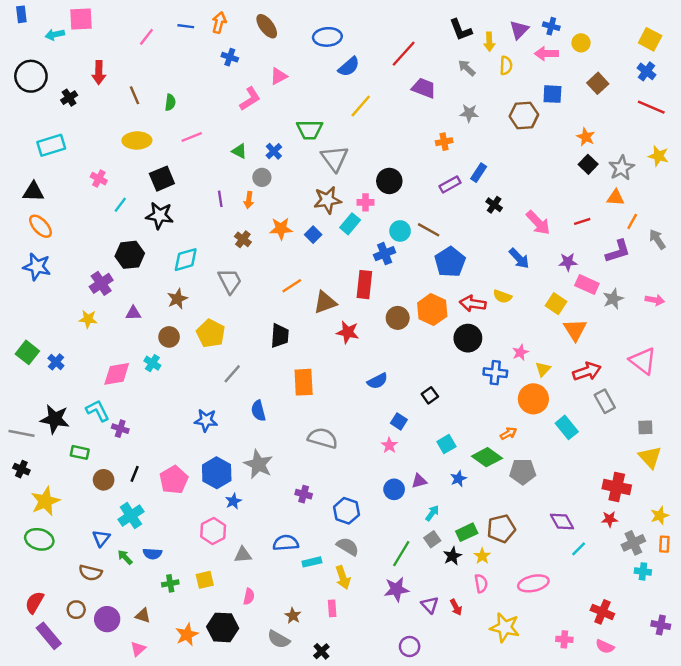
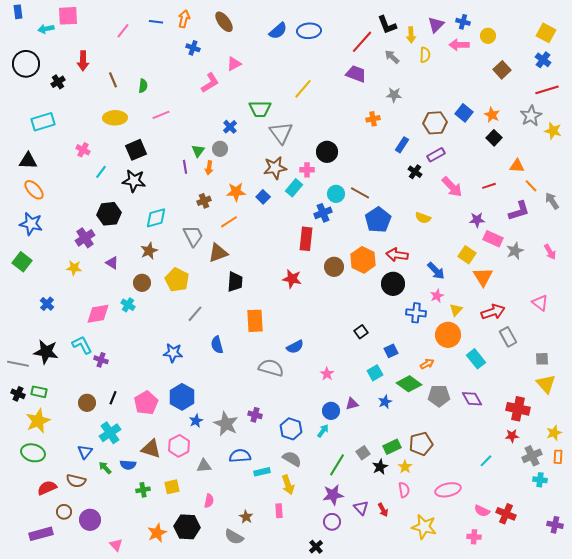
blue ellipse: (327, 37) -> (309, 31), moved
red line: (404, 54) -> (362, 42), moved
blue semicircle: (349, 67) -> (278, 31), moved
blue square: (552, 94) -> (464, 113), moved, turned 36
red line: (651, 107) -> (547, 90), turned -40
brown hexagon: (524, 115) -> (435, 123), moved
green triangle: (239, 151) -> (198, 151), moved, turned 40
gray star: (621, 168) -> (531, 116), moved
purple rectangle: (450, 185) -> (436, 155), moved
orange line: (632, 221) -> (531, 186), turned -72
brown cross: (243, 239) -> (204, 201), turned 32
blue arrow: (519, 258) -> (436, 271), moved
orange line: (292, 286) -> (229, 222), moved
yellow semicircle: (502, 296) -> (423, 218), moved
pink arrow: (655, 300) -> (550, 252), turned 49
brown triangle: (325, 302) -> (218, 253), moved
purple triangle: (133, 313) -> (112, 263), turned 32
green square: (27, 352) -> (22, 262), moved
pink triangle: (643, 361) -> (540, 303), size x0.7
blue semicircle: (377, 381) -> (295, 347), moved
blue square: (399, 421) -> (391, 351), moved, turned 32
green rectangle: (80, 452) -> (39, 392), moved
gray star: (258, 464) -> (226, 424), moved
cyan arrow: (432, 513) -> (323, 431), moved
purple diamond: (562, 521) -> (472, 399), moved
red semicircle: (35, 602) -> (47, 488), moved, turned 36
brown triangle: (143, 616) -> (151, 449), moved, size x1.5
purple rectangle: (49, 636) -> (41, 534), turned -65
purple circle: (410, 646) -> (332, 522), moved
pink semicircle: (605, 646) -> (482, 511), moved
pink triangle: (138, 649) -> (116, 545), turned -32
black cross: (321, 651) -> (316, 547), moved

